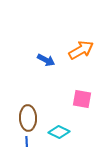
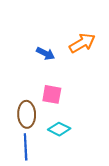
pink square: (82, 99) -> (52, 94), moved

